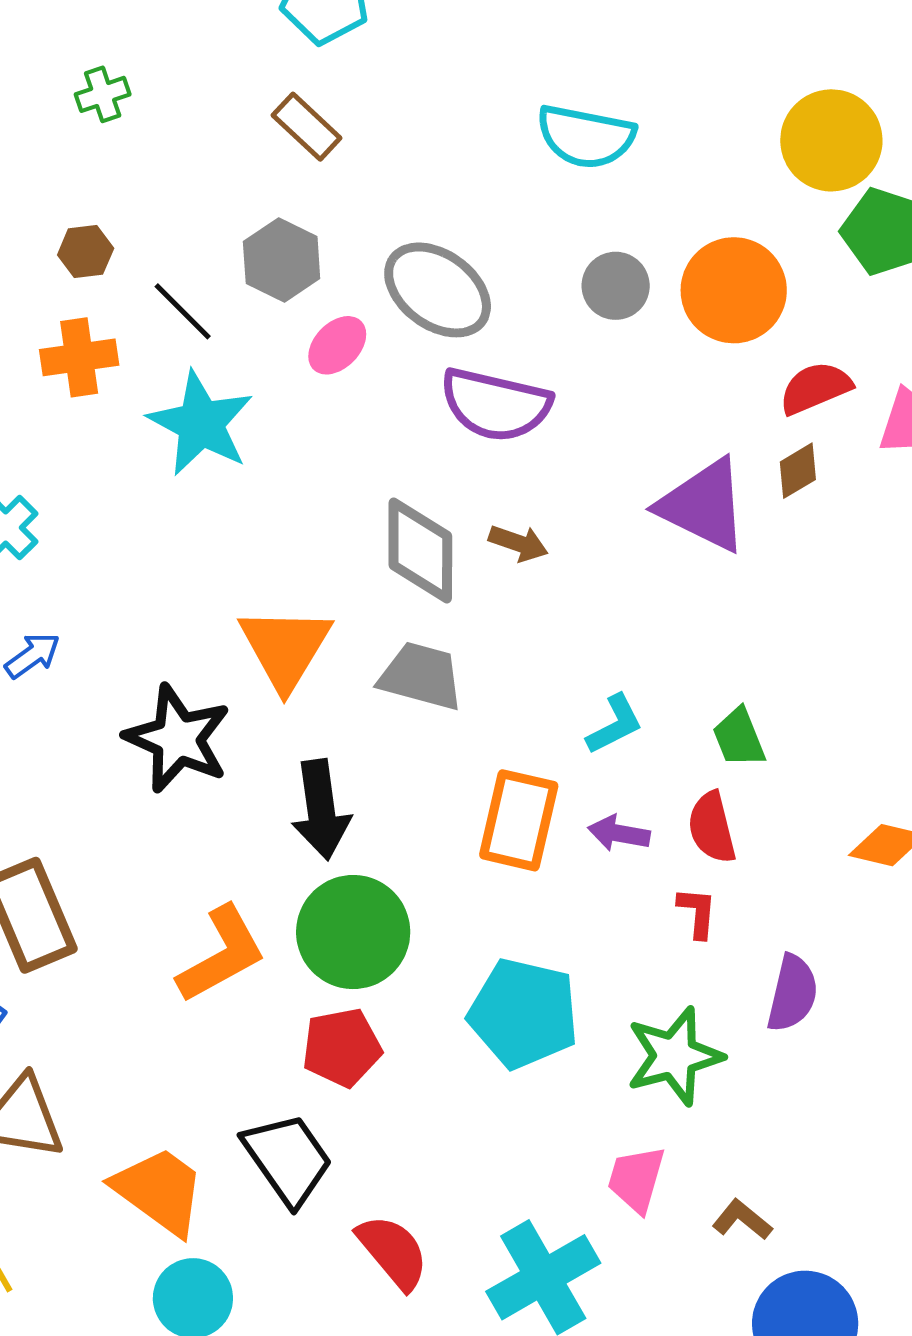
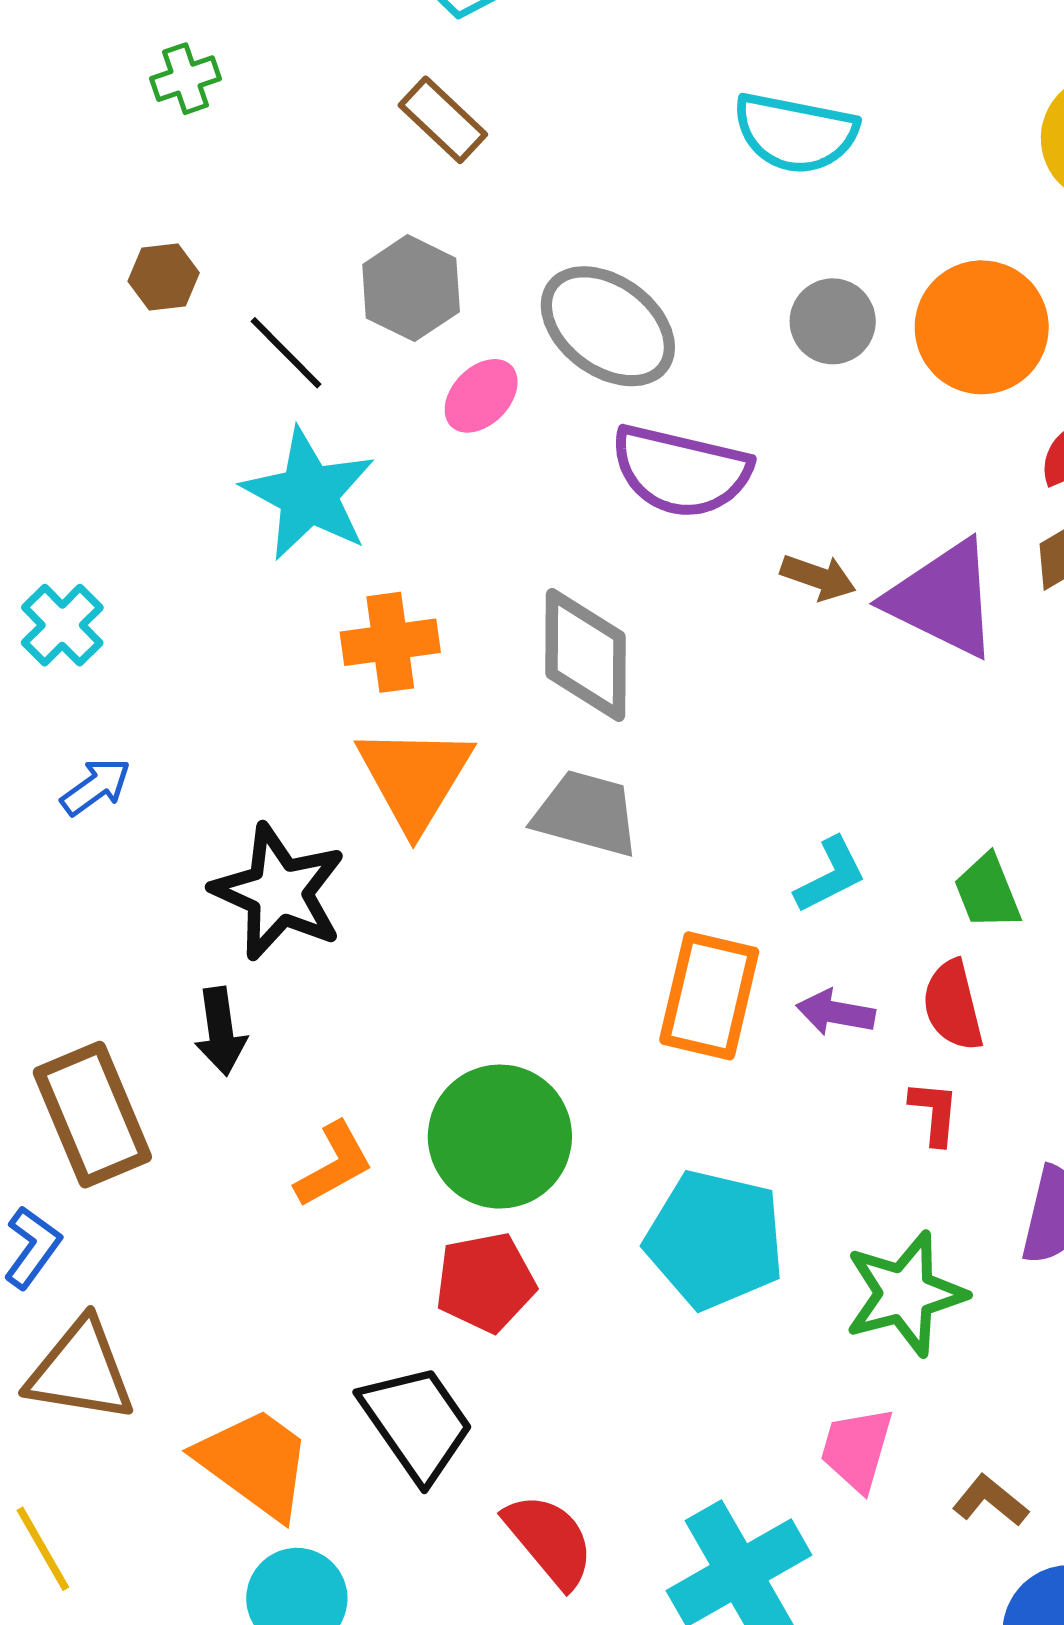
orange cross: (79, 357) -> (390, 642), moved
brown arrow: (518, 543) -> (818, 577), moved
black arrow: (321, 810) -> (220, 1031), moved, size x0.7
orange L-shape: (222, 954) -> (334, 1164), size x0.7

